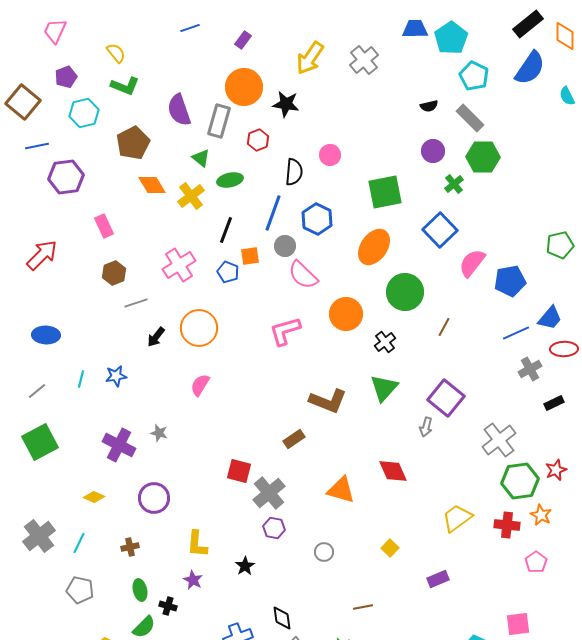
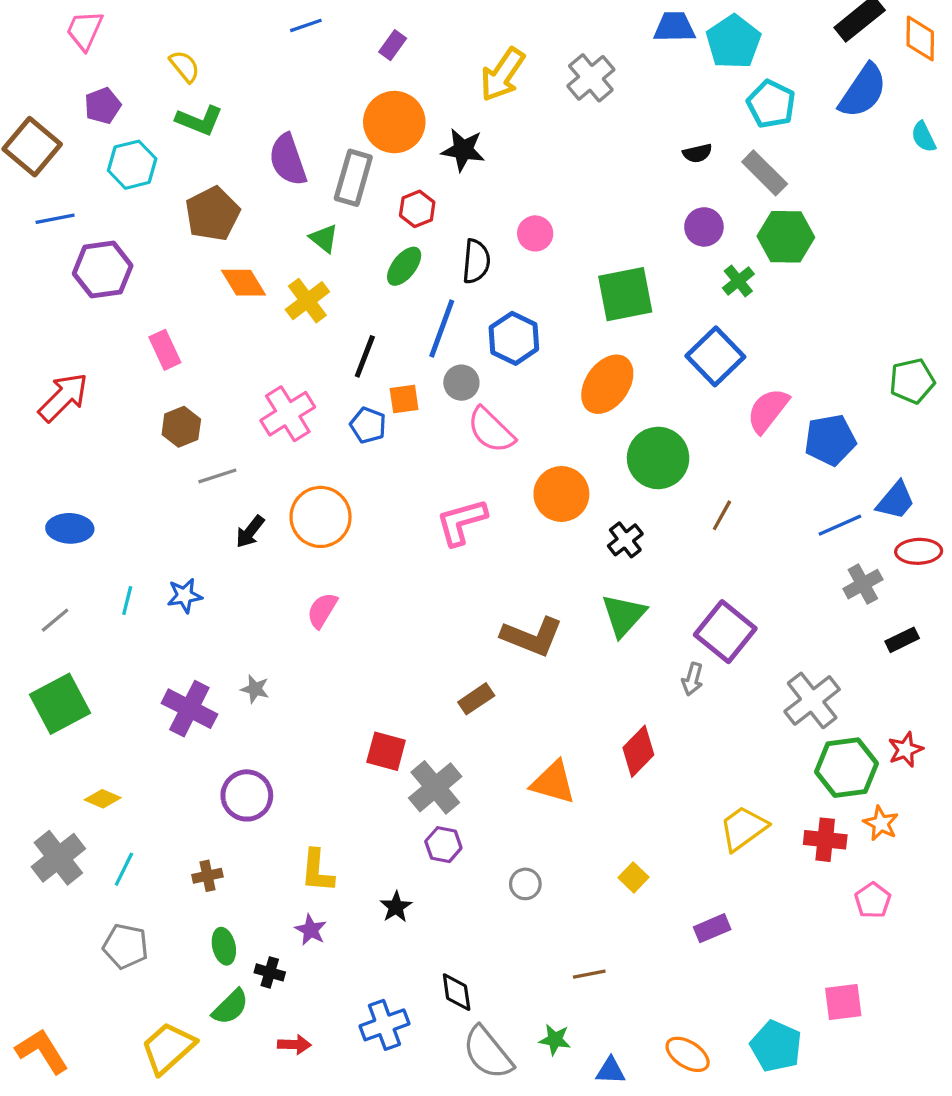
green ellipse: (230, 180) -> (404, 266), moved, turned -40
red diamond: (393, 471) -> (638, 751), turned 68
yellow diamond: (94, 497) -> (103, 799), moved

